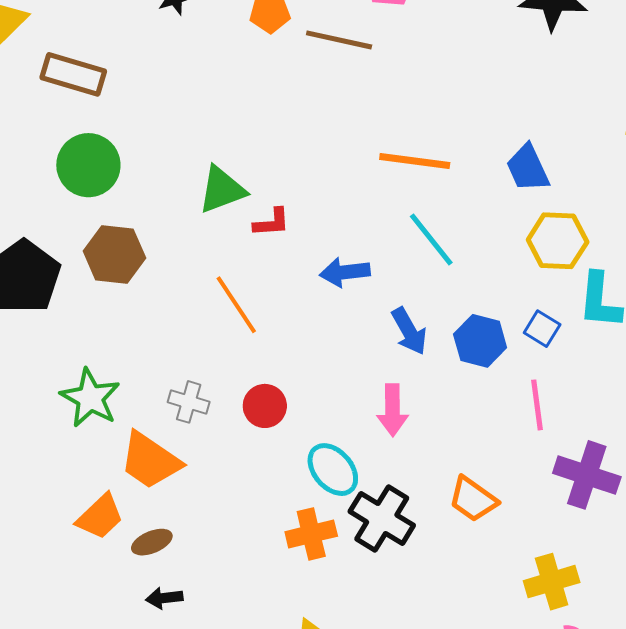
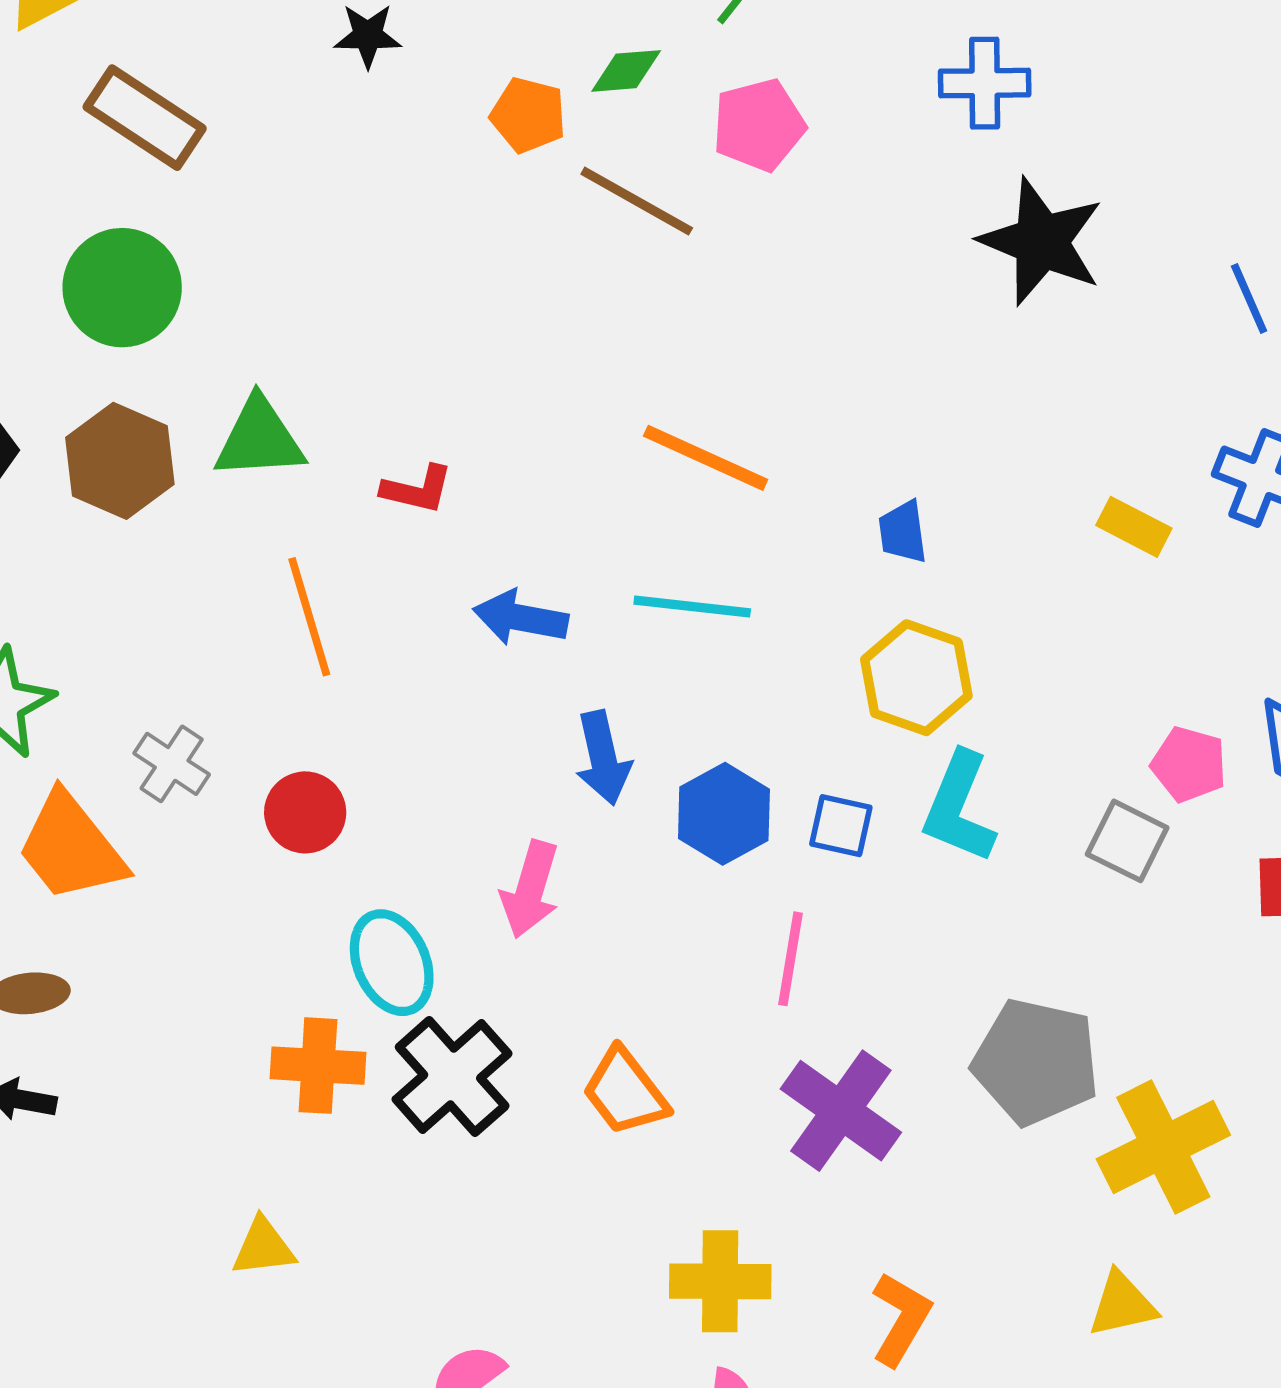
blue trapezoid: (528, 168) -> (903, 532), size x0.7
green triangle: (222, 190) -> (259, 439), moved
cyan line: (431, 239) -> (692, 607), turned -62
blue square: (542, 329) -> (841, 826), turned -36

